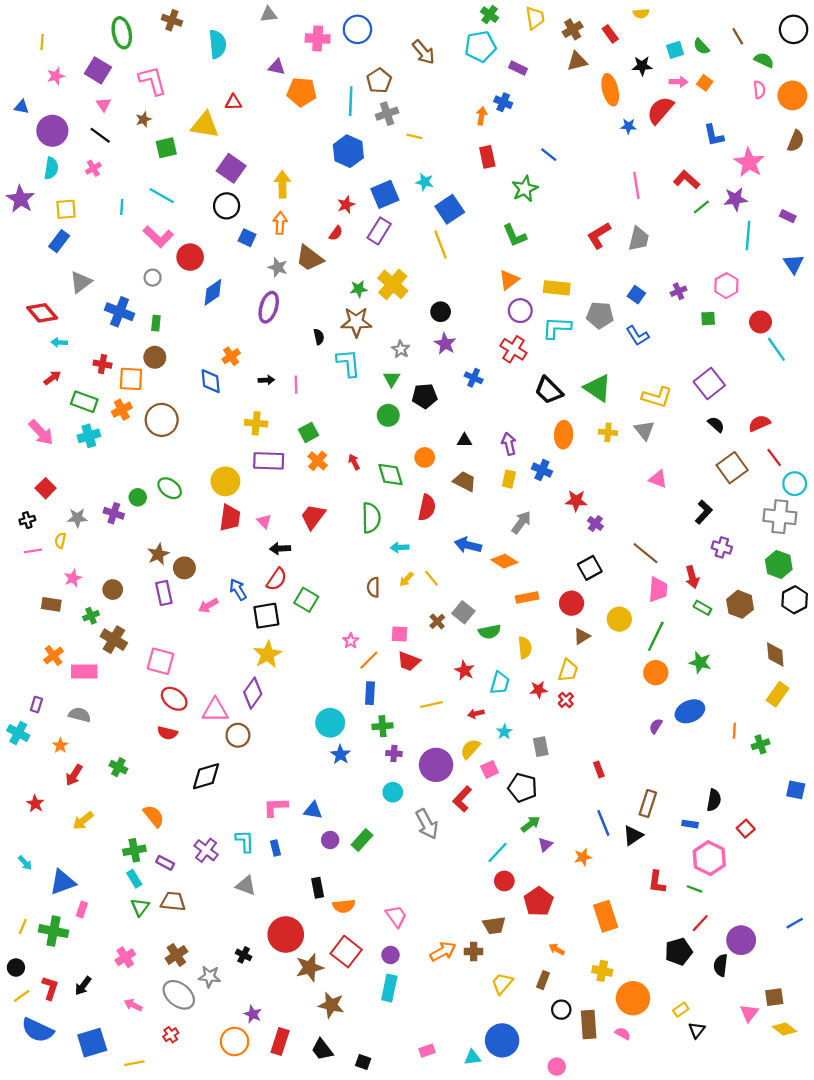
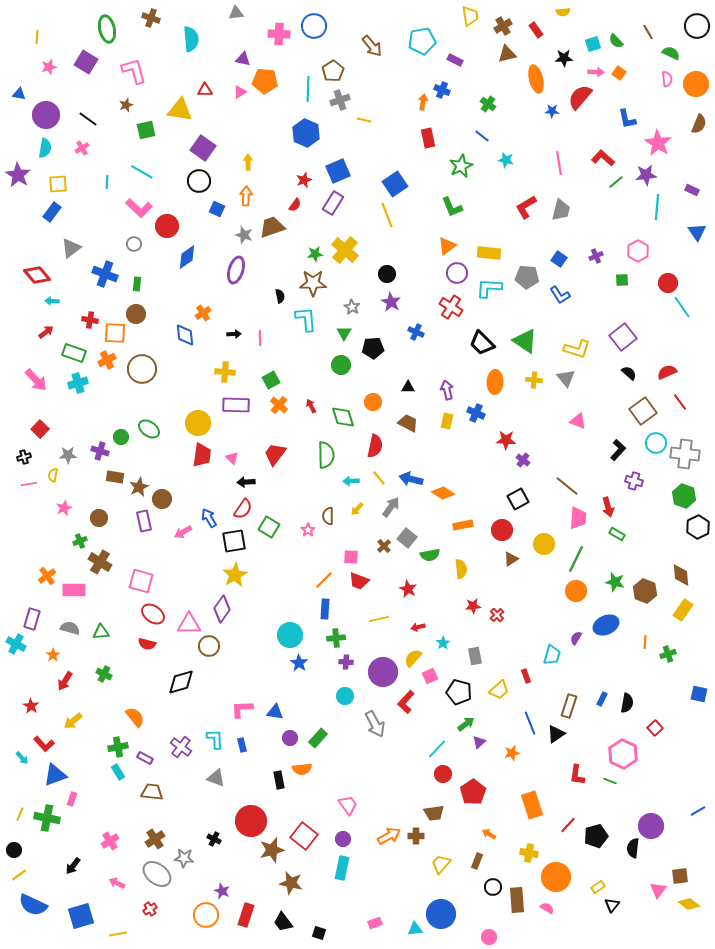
green cross: (490, 15) -> (488, 104), moved
pink triangle: (104, 105) -> (240, 92), moved, turned 32
cyan star: (425, 182) -> (506, 160), moved
yellow arrow: (282, 184) -> (248, 162), size x0.7
brown trapezoid: (310, 258) -> (272, 227), turned 124
cyan circle: (795, 484) -> (656, 443), moved
gray arrow: (521, 522) -> (391, 507), moved
yellow line: (431, 578) -> (379, 478), moved
brown rectangle: (51, 604) -> (115, 477), moved
brown hexagon: (740, 604) -> (645, 591), moved
pink star: (351, 641) -> (308, 530), moved
yellow trapezoid: (568, 670) -> (499, 690), moved, turned 30
cyan trapezoid: (500, 683) -> (552, 655), moved
purple rectangle: (36, 705) -> (32, 619), size x1.5
blue rectangle: (690, 824) -> (602, 699), moved, turned -72
orange semicircle: (344, 906) -> (302, 769), moved
green triangle: (140, 907) -> (101, 632), moved, turned 48
red line: (700, 923) -> (568, 825), moved
red L-shape: (50, 988) -> (44, 744), moved, turned 120

